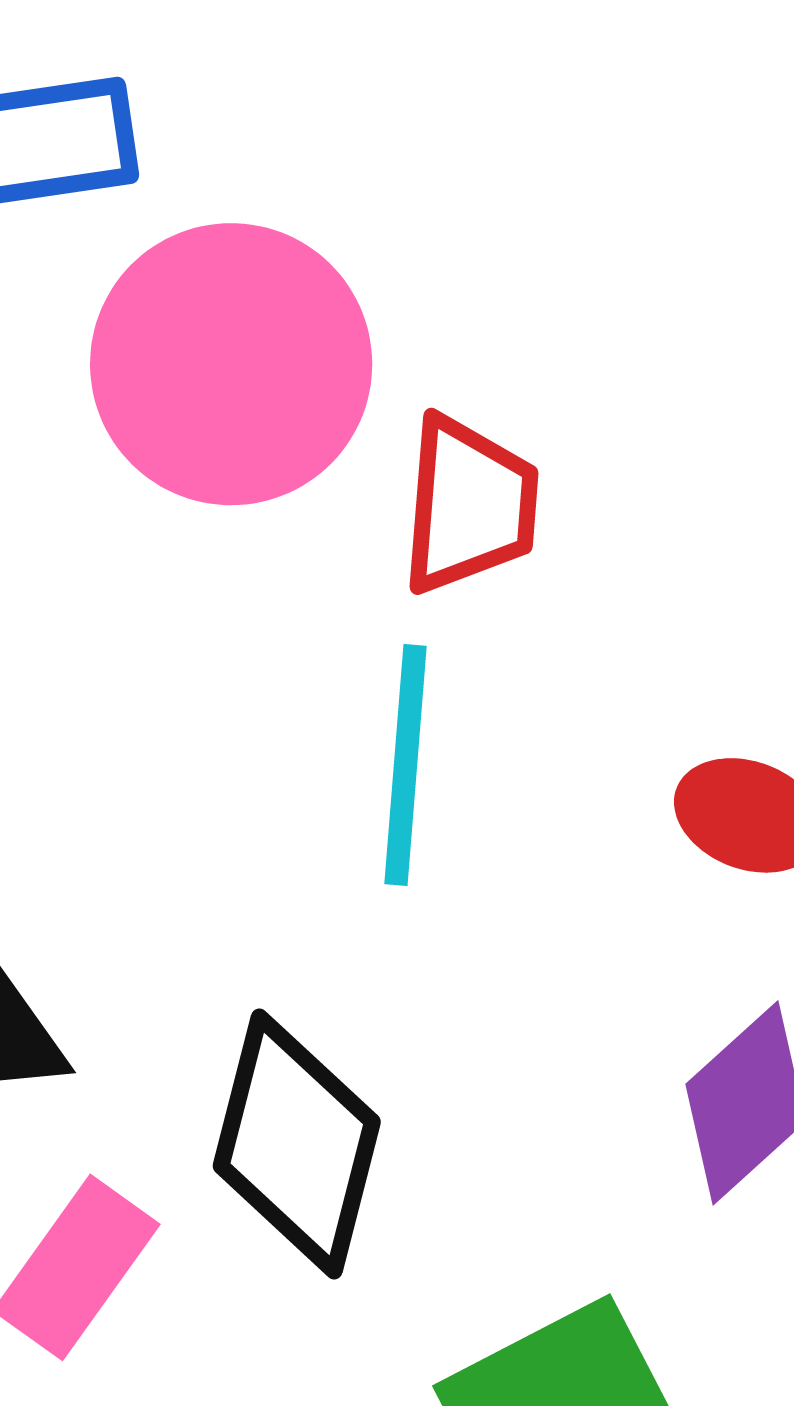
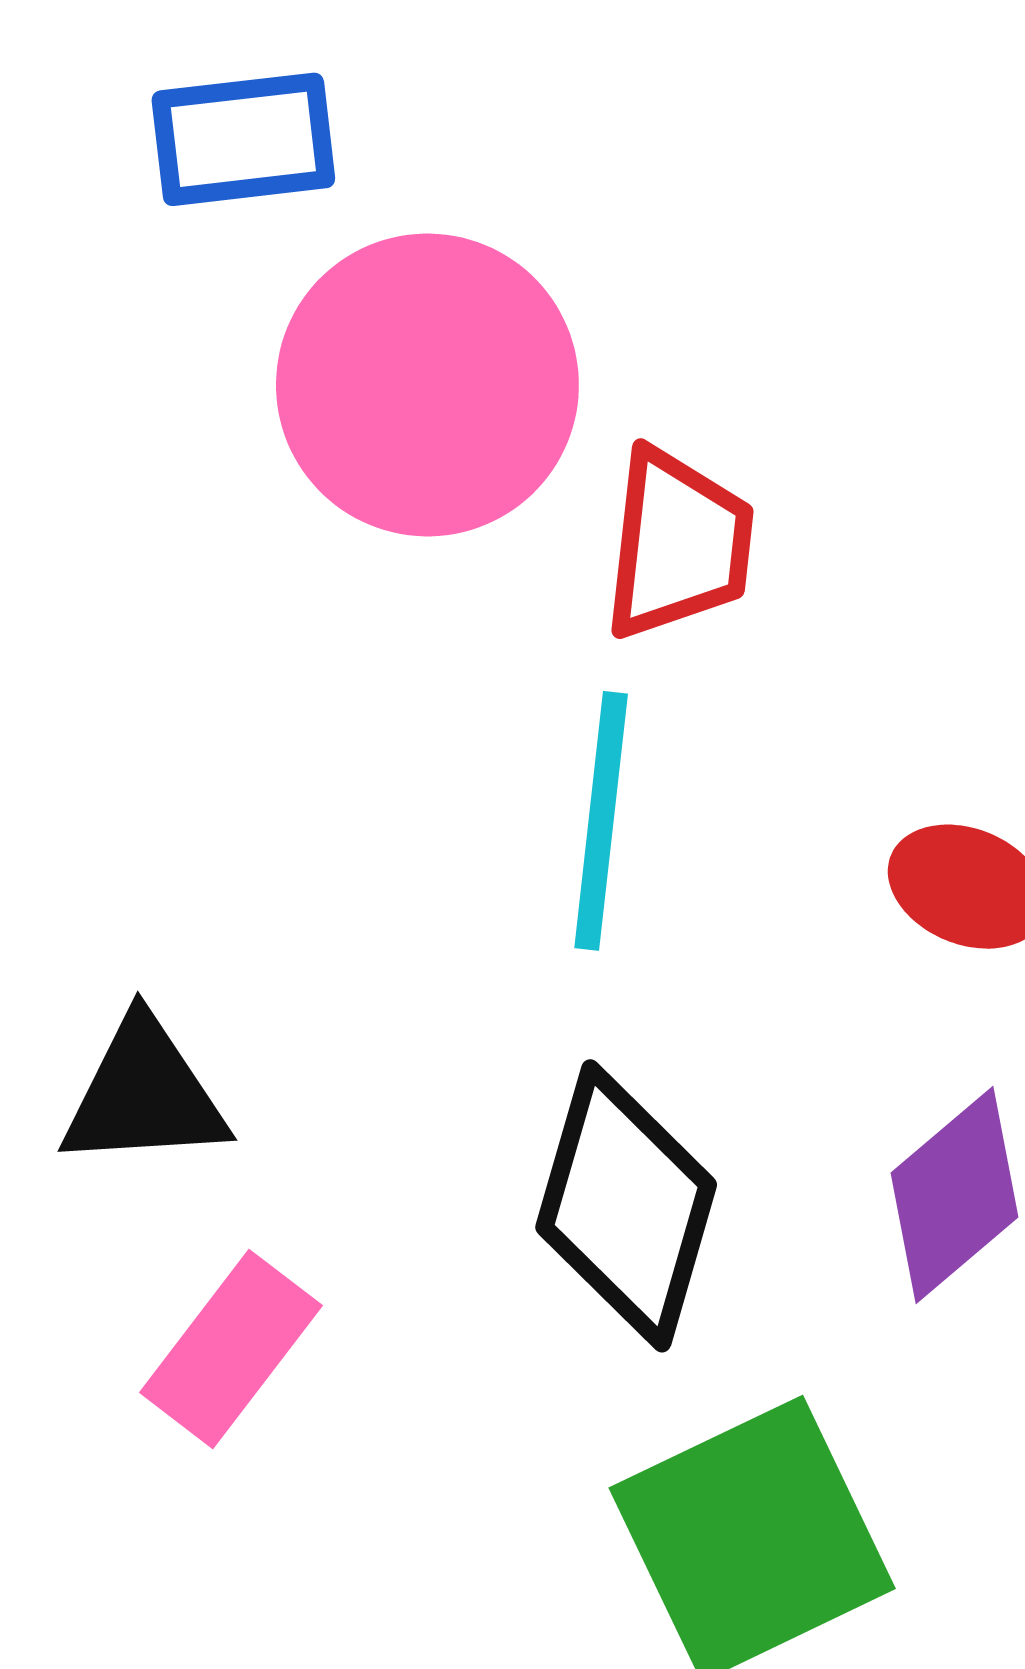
black diamond: (297, 1144) -> (626, 1206), moved

